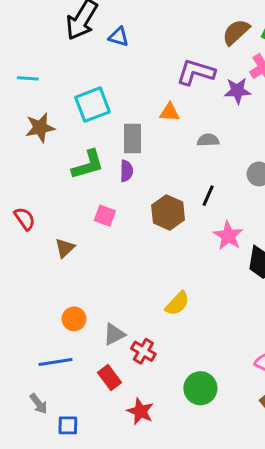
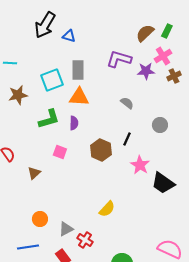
orange triangle: (170, 112) -> (79, 97), moved, size x1.5
gray rectangle: (133, 138) -> (78, 70), moved
gray semicircle: (208, 140) -> (127, 103), turned 40

